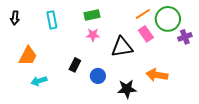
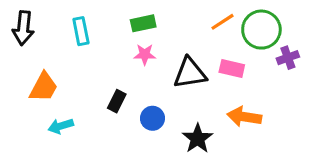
black arrow: (15, 18) -> (23, 28), size x1.5
pink rectangle: (146, 34) -> (232, 68), moved, turned -42
black star: (127, 89) -> (198, 138), turned -30

